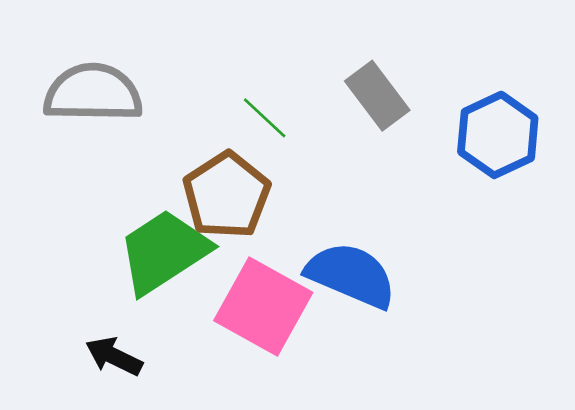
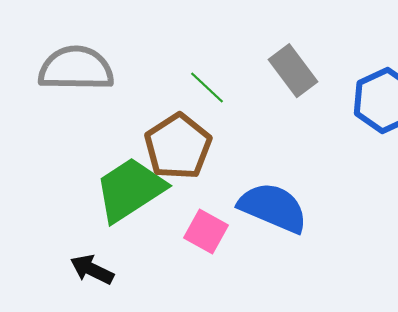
pink square: (263, 307) -> (206, 232), size x0.6

